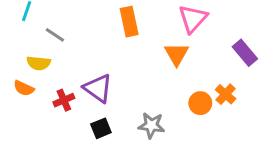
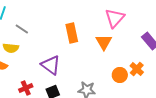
orange rectangle: (129, 22) -> (72, 33), moved
red cross: (64, 100) -> (26, 88), moved

